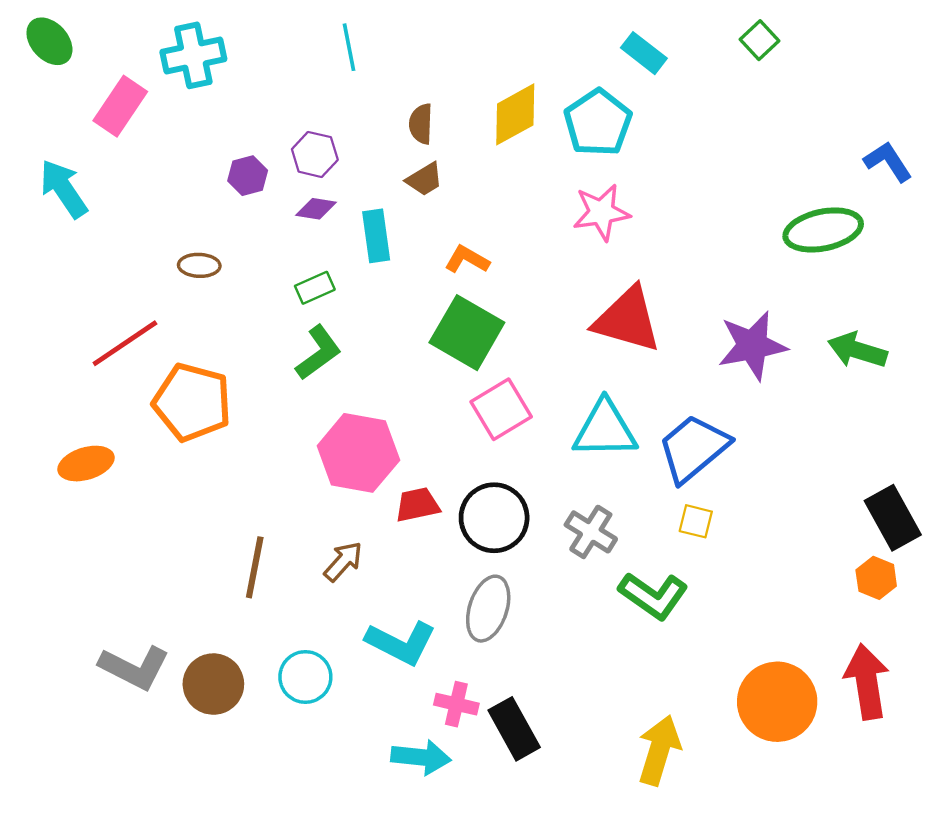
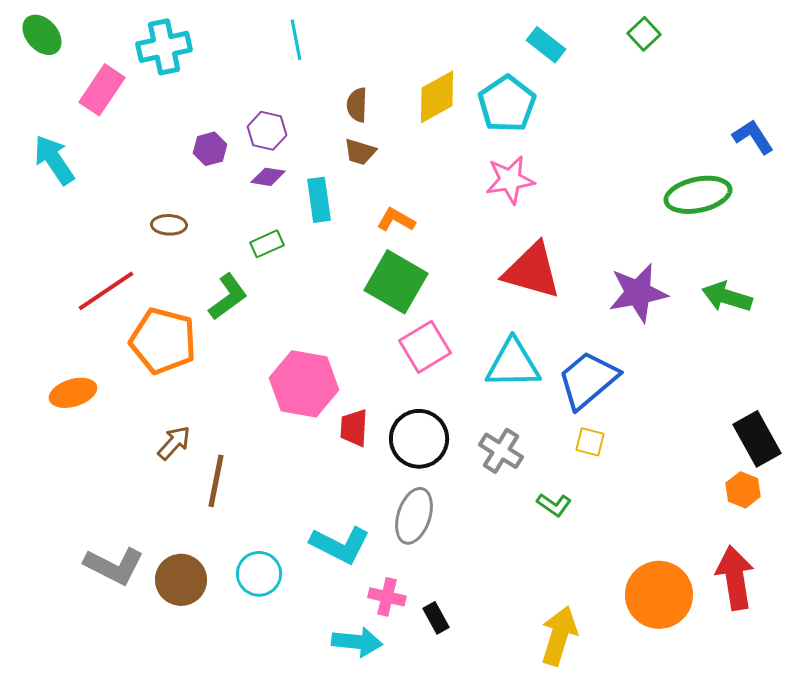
brown trapezoid: (425, 179) -> (360, 152), turned 48
green L-shape: (318, 353) -> (228, 297), moved
red trapezoid: (417, 505) -> (354, 428), turned -75
brown arrow: (343, 561) -> (174, 443), moved
green L-shape: (653, 596) -> (554, 505), size x0.6
black rectangle: (514, 729) -> (436, 618), size x0.6

